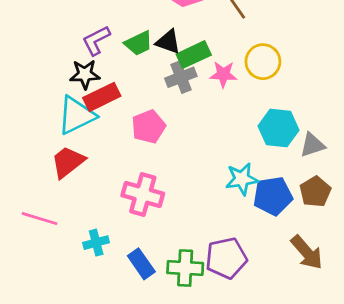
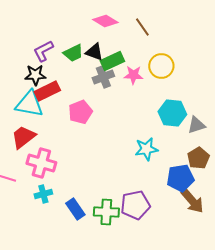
cyan triangle: (76, 115) -> (29, 104), turned 36
pink cross: (143, 194) -> (41, 163), moved
blue pentagon: (273, 196) -> (180, 178), moved

